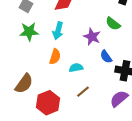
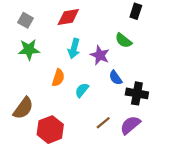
cyan arrow: (58, 31) -> (74, 48), moved
cyan semicircle: (76, 68) -> (82, 90), turned -40
brown line: (83, 92) -> (103, 123), moved

